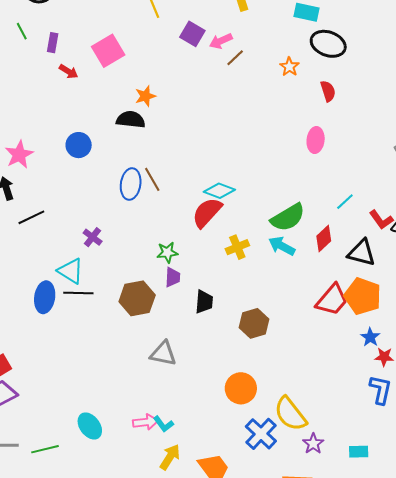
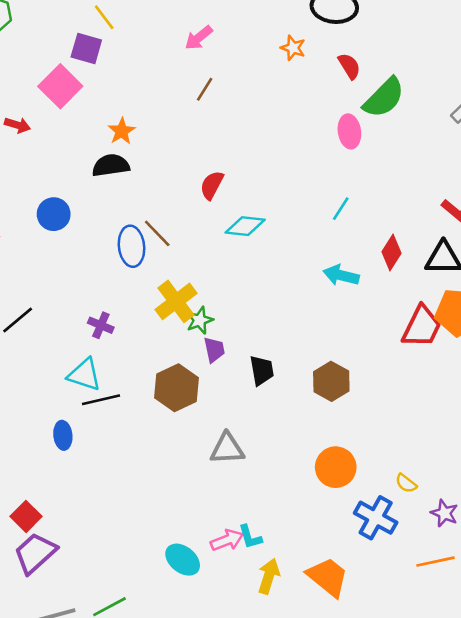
purple square: (192, 34) -> (86, 49), moved
brown line: (235, 58) -> (205, 89), moved
cyan line: (345, 202) -> (341, 209), moved
red semicircle: (207, 213) -> (212, 185), moved, size x0.7
green semicircle: (288, 217) -> (384, 98), moved
yellow cross: (237, 247) -> (176, 301), moved, size x1.4
blue ellipse: (45, 297) -> (63, 435), moved, size x0.7
yellow semicircle: (290, 414) -> (406, 483), size x0.5
cyan L-shape: (163, 424) -> (250, 537), turned 35
cyan ellipse: (90, 426) -> (183, 560), moved

